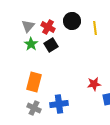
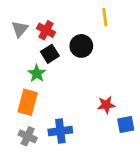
black circle: (72, 21) -> (81, 46), moved
yellow line: (95, 28) -> (105, 17), moved
green star: (31, 44) -> (37, 73), moved

